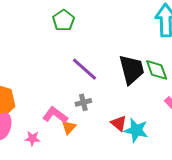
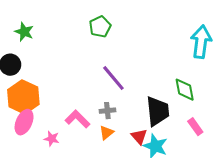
black trapezoid: (132, 69) -> (158, 111), moved
orange triangle: (69, 127) -> (106, 133), moved

